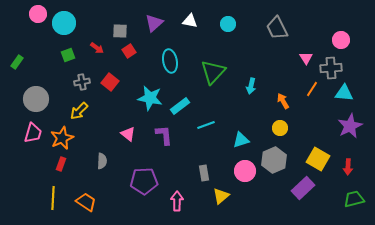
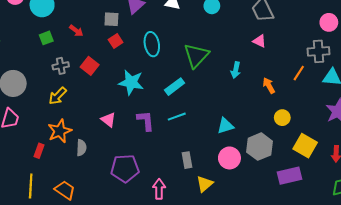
gray square: (120, 31) -> (111, 19), moved
red square: (129, 51) -> (116, 41), moved
pink triangle: (306, 58) -> (259, 41), moved, turned -32
cyan rectangle: (180, 106) -> (175, 87), moved
cyan line: (206, 125) -> (177, 117), moved
yellow circle: (280, 128) -> (282, 118), moved
orange star: (62, 138) -> (60, 131), moved
purple rectangle: (303, 188) -> (290, 176), turned 30

